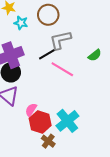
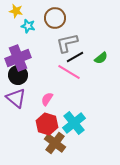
black line: (47, 54) -> (75, 57), moved
pink semicircle: (31, 110) -> (47, 99), moved
brown cross: (48, 141) -> (55, 143), size x1.5

